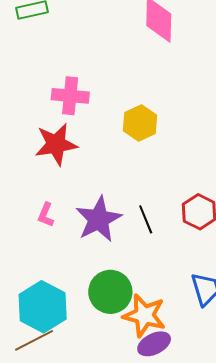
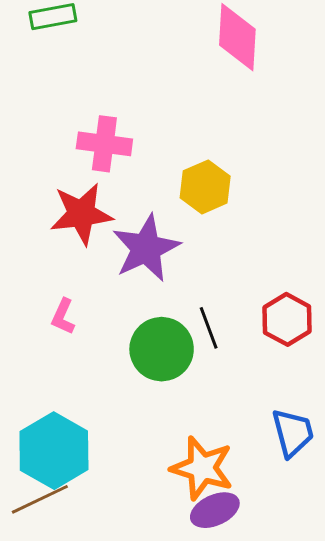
purple star: (99, 219) -> (146, 248), moved
green circle: (110, 292) -> (162, 349), moved

